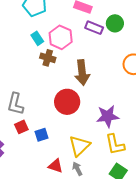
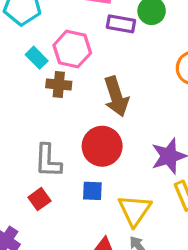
gray L-shape: (15, 104) -> (48, 161), moved
blue square: (42, 135) -> (92, 191), moved, turned 32

